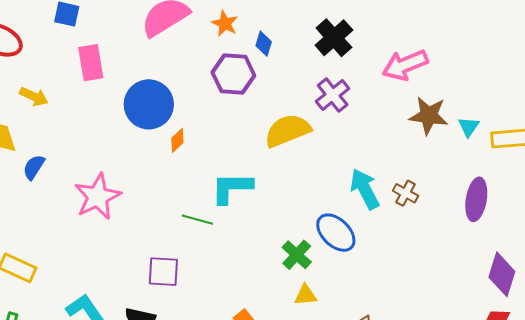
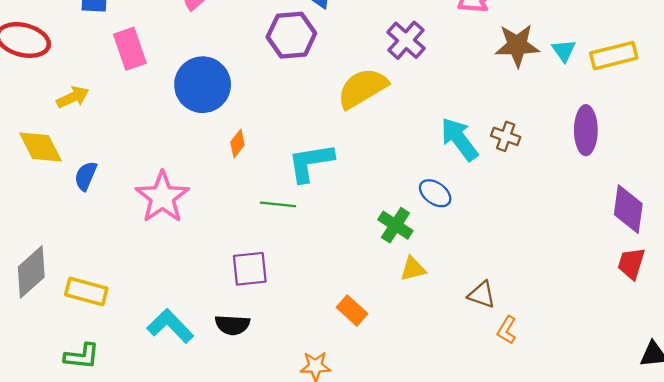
yellow arrow: (34, 97) -> (73, 97), turned -40
orange diamond: (177, 140) -> (237, 144), moved
blue ellipse: (336, 233) -> (435, 193), size x0.7

